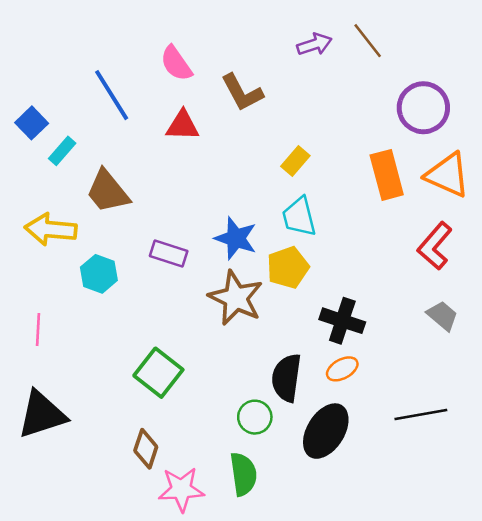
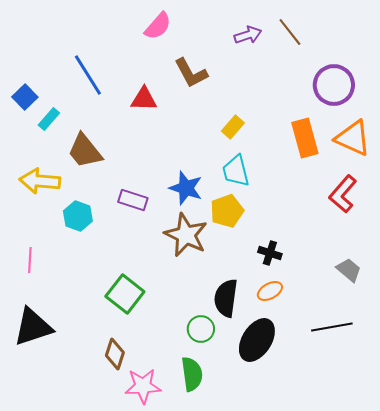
pink semicircle: (176, 63) -> (158, 26), moved, turned -104
gray trapezoid: (442, 316) -> (349, 270), moved
black cross: (342, 321) -> (270, 253), size x0.7

